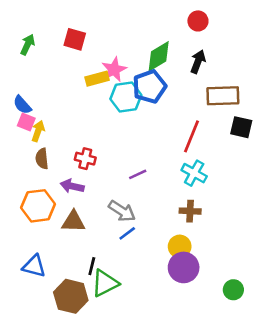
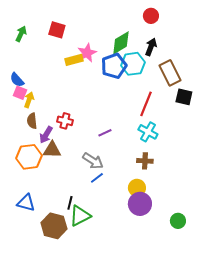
brown rectangle: (223, 96) -> (170, 73), turned 65
cyan hexagon: (126, 97) -> (133, 64), moved
purple arrow: (72, 186) -> (46, 135), moved, turned -72
brown triangle: (73, 222) -> (52, 150), moved

